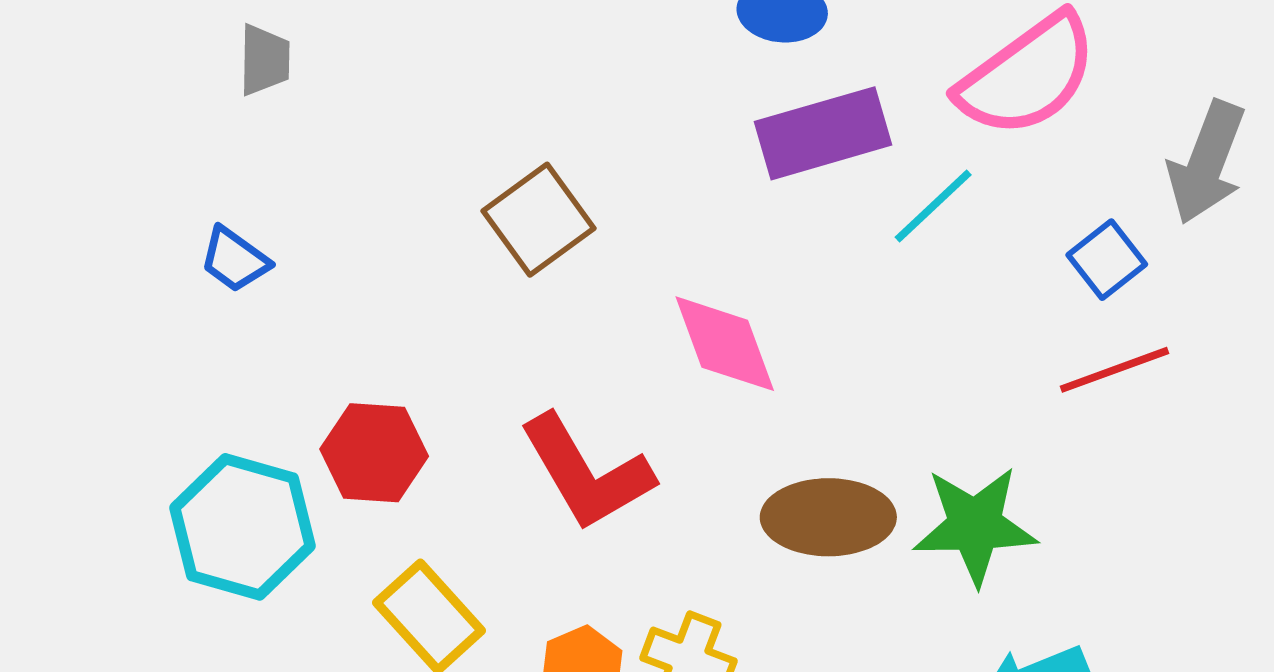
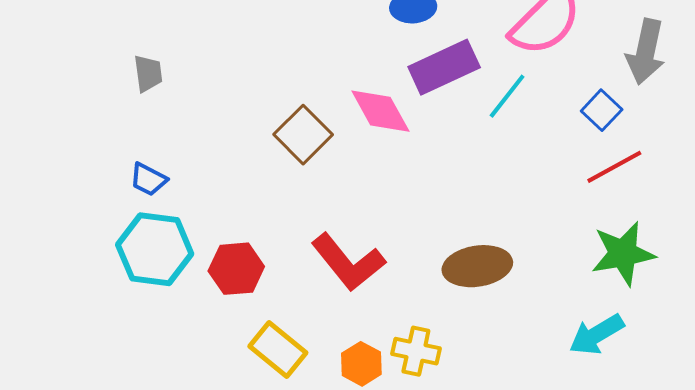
pink diamond: (725, 344) -> (380, 111), moved
green star: (975, 525) -> (623, 254), moved
cyan hexagon: (243, 527) -> (155, 249), moved

